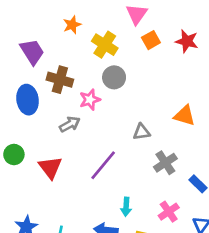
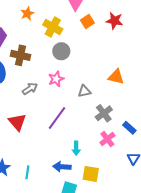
pink star: (90, 100) -> (56, 79), moved
pink cross: (169, 212) -> (107, 139), moved

